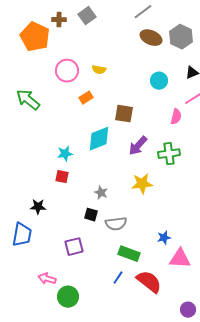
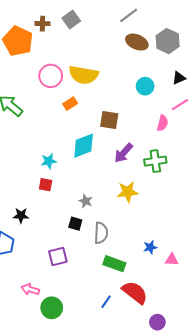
yellow semicircle: (99, 70) -> (84, 75), size x2.0
gray semicircle: (116, 224) -> (101, 233), turned -80
pink triangle: (180, 259) -> (172, 260), moved, size x0.6
blue line: (118, 278) -> (106, 302), moved
purple circle: (188, 310) -> (157, 322), moved

